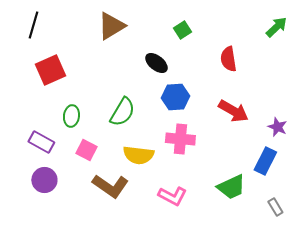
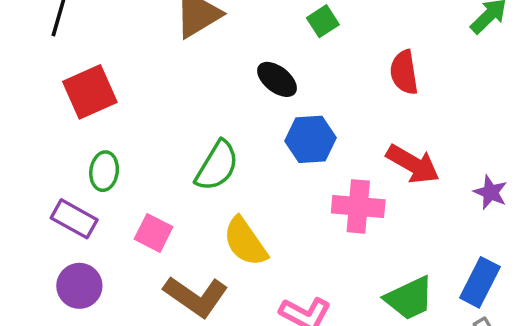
green ellipse: (71, 116) -> (104, 171), moved
pink cross: (180, 139) -> (358, 206), moved
yellow semicircle: (138, 155) -> (245, 242), turned 48
blue rectangle: (265, 161) -> (480, 282), moved

